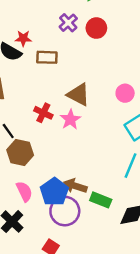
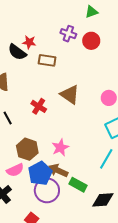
purple cross: (68, 23) -> (68, 34), turned -35
pink star: (70, 119) -> (60, 148), moved
brown hexagon: (20, 152) -> (27, 149), moved
pink semicircle: (24, 192) -> (15, 170), turned 84

